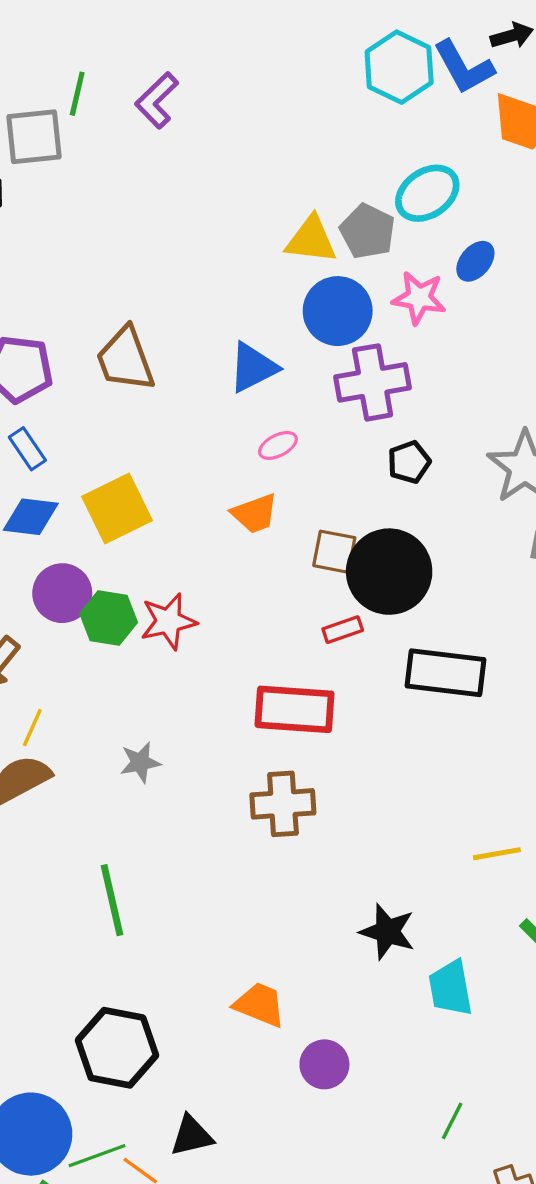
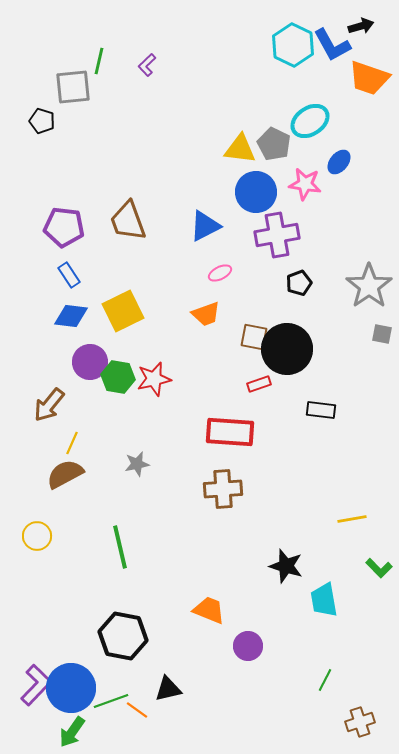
purple L-shape: (157, 100) -> (147, 65), size x0.7
black rectangle: (446, 673) -> (321, 410), size x0.6

